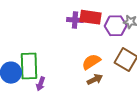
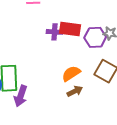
purple arrow: (41, 84) -> (21, 96), size x1.5

